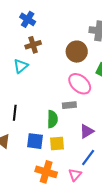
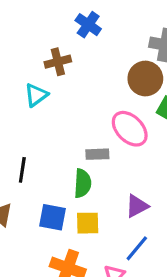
blue cross: (28, 19) -> (88, 25), moved
brown circle: (77, 52) -> (145, 79), moved
gray rectangle: (69, 105) -> (97, 154), moved

